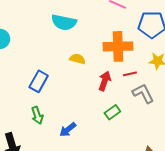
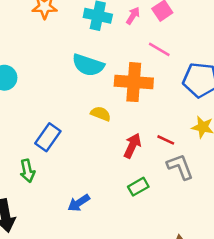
orange cross: (118, 46) -> (134, 82), moved
red line: (130, 74) -> (166, 140), turned 32
green arrow: (37, 115) -> (27, 171), moved

